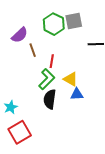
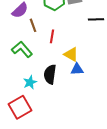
green L-shape: (47, 79) -> (22, 49), moved, turned -85
cyan star: (11, 107) -> (30, 82), moved

